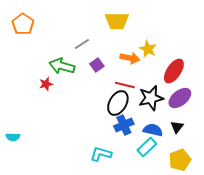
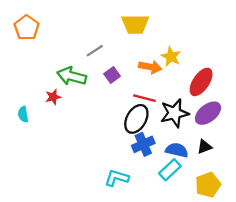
black triangle: (177, 127) -> (205, 147), turned 32
cyan semicircle: (13, 137) -> (23, 114), moved, turned 80

